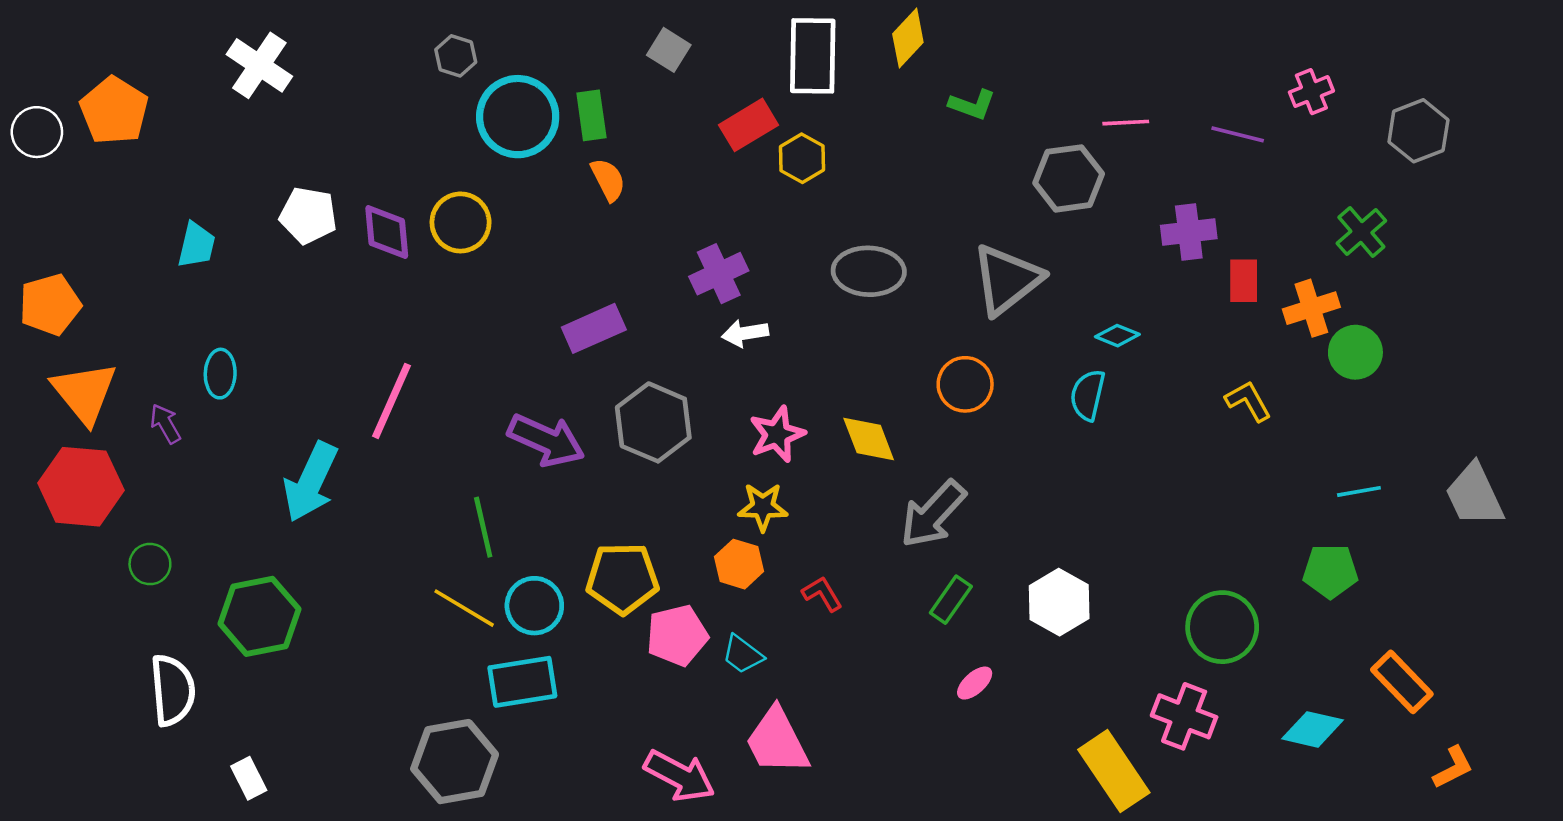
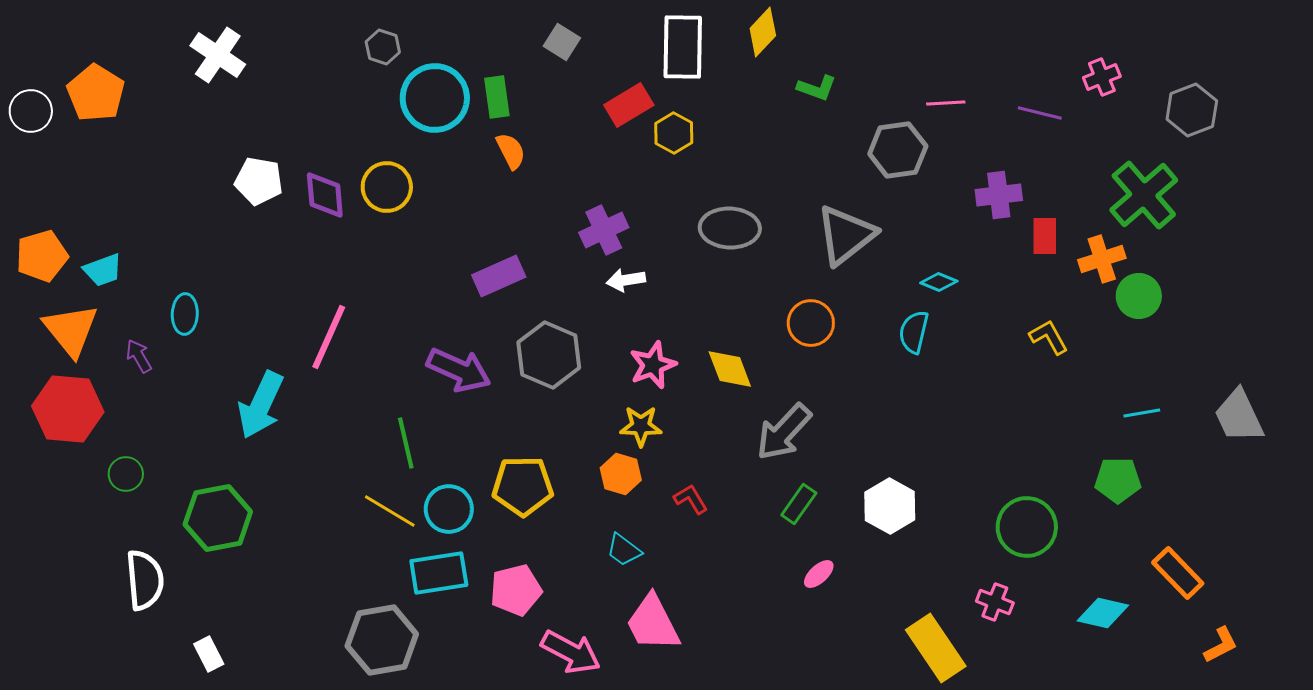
green cross: (1361, 232) -> (1144, 195), size x1.6
cyan trapezoid: (196, 245) -> (103, 270), moved, turned 57
pink pentagon: (677, 635) -> (516, 590), moved
pink cross: (1184, 716) -> (995, 602), size x0.7

